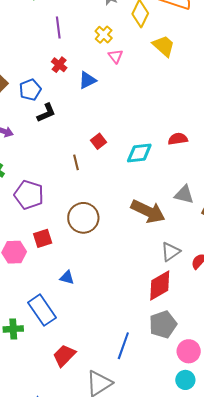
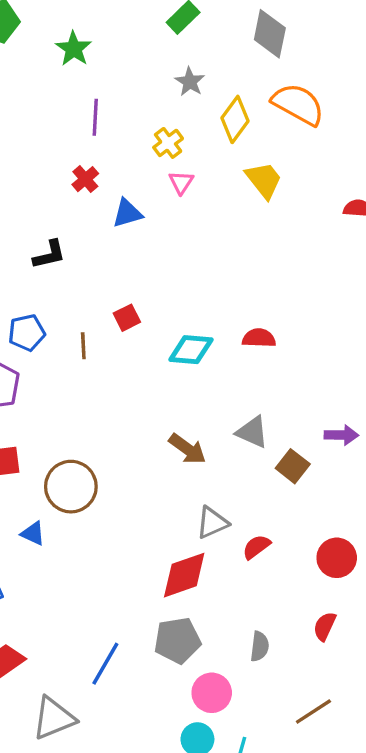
blue pentagon: (30, 90) -> (27, 333), moved
brown arrow: (148, 211) -> (187, 449), size x0.7
brown circle: (83, 218) -> (71, 487), moved

